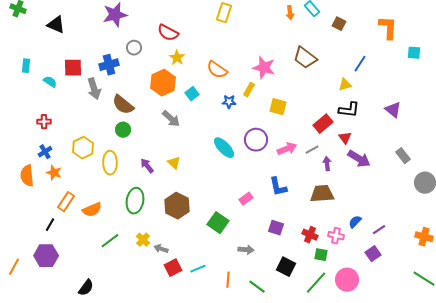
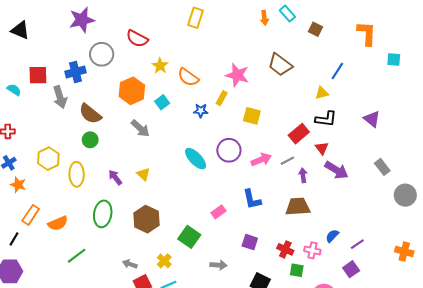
gray circle: (134, 48) -> (102, 54), size x1.5
yellow star: (177, 58) -> (160, 66), moved
yellow cross: (143, 240) -> (164, 261), moved

